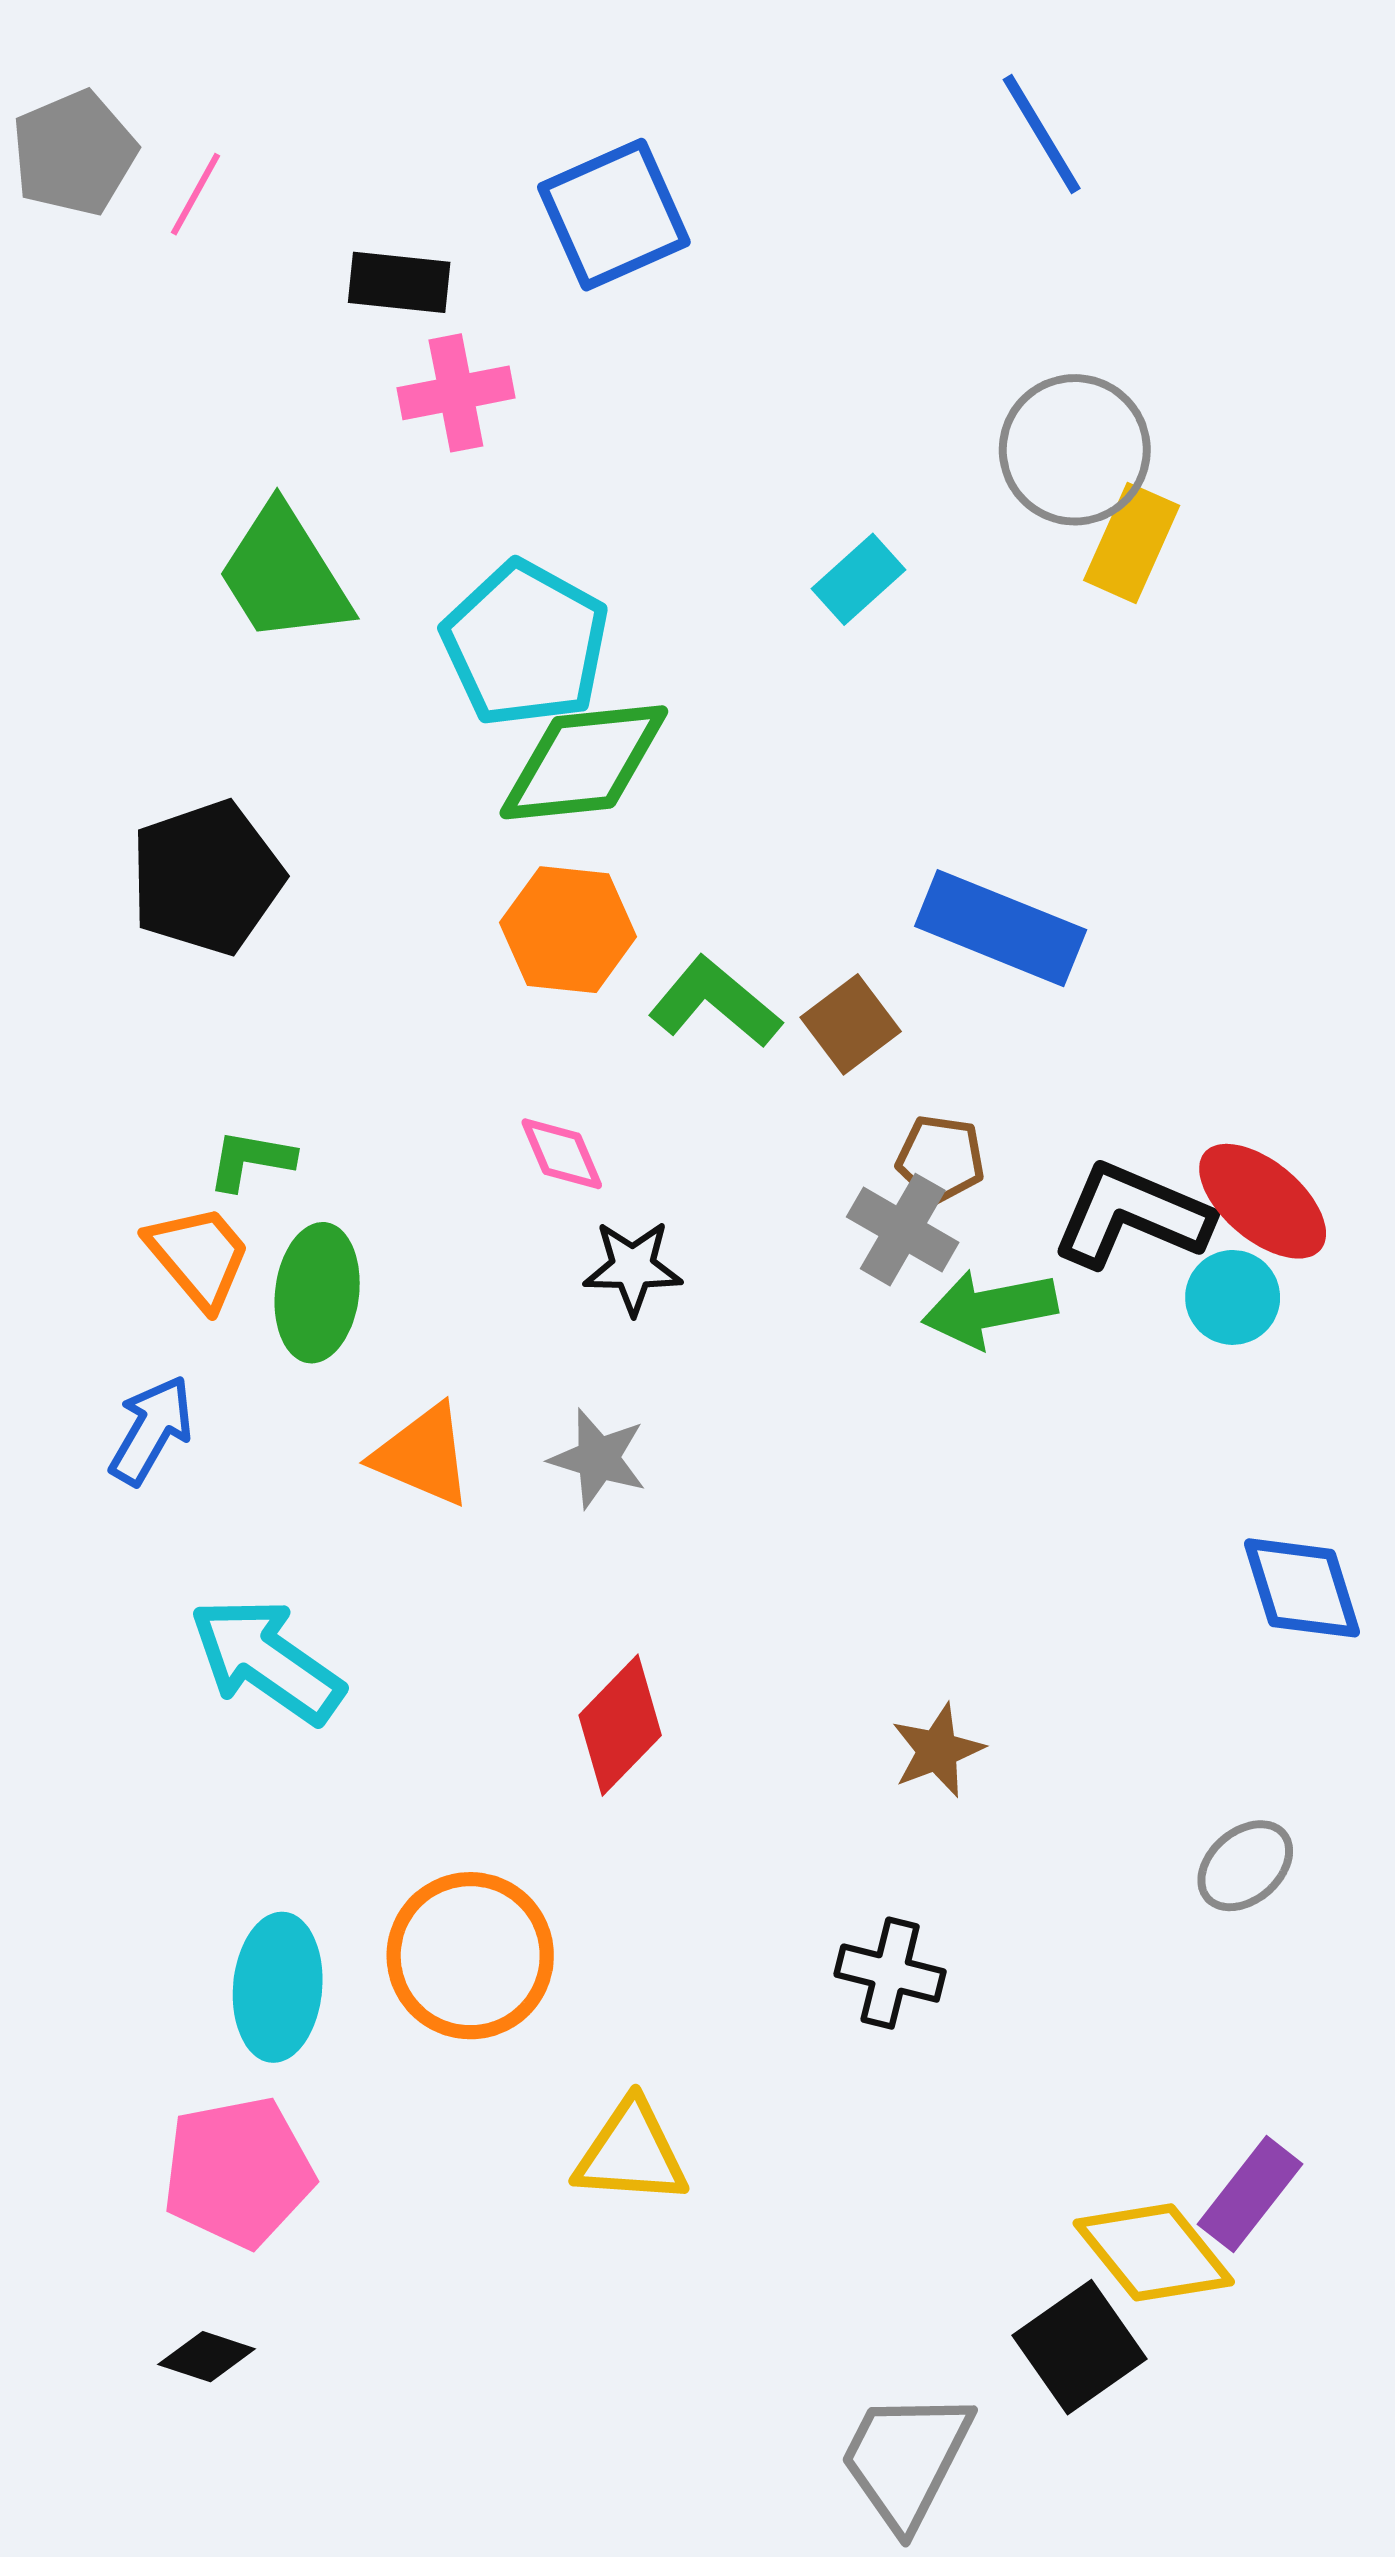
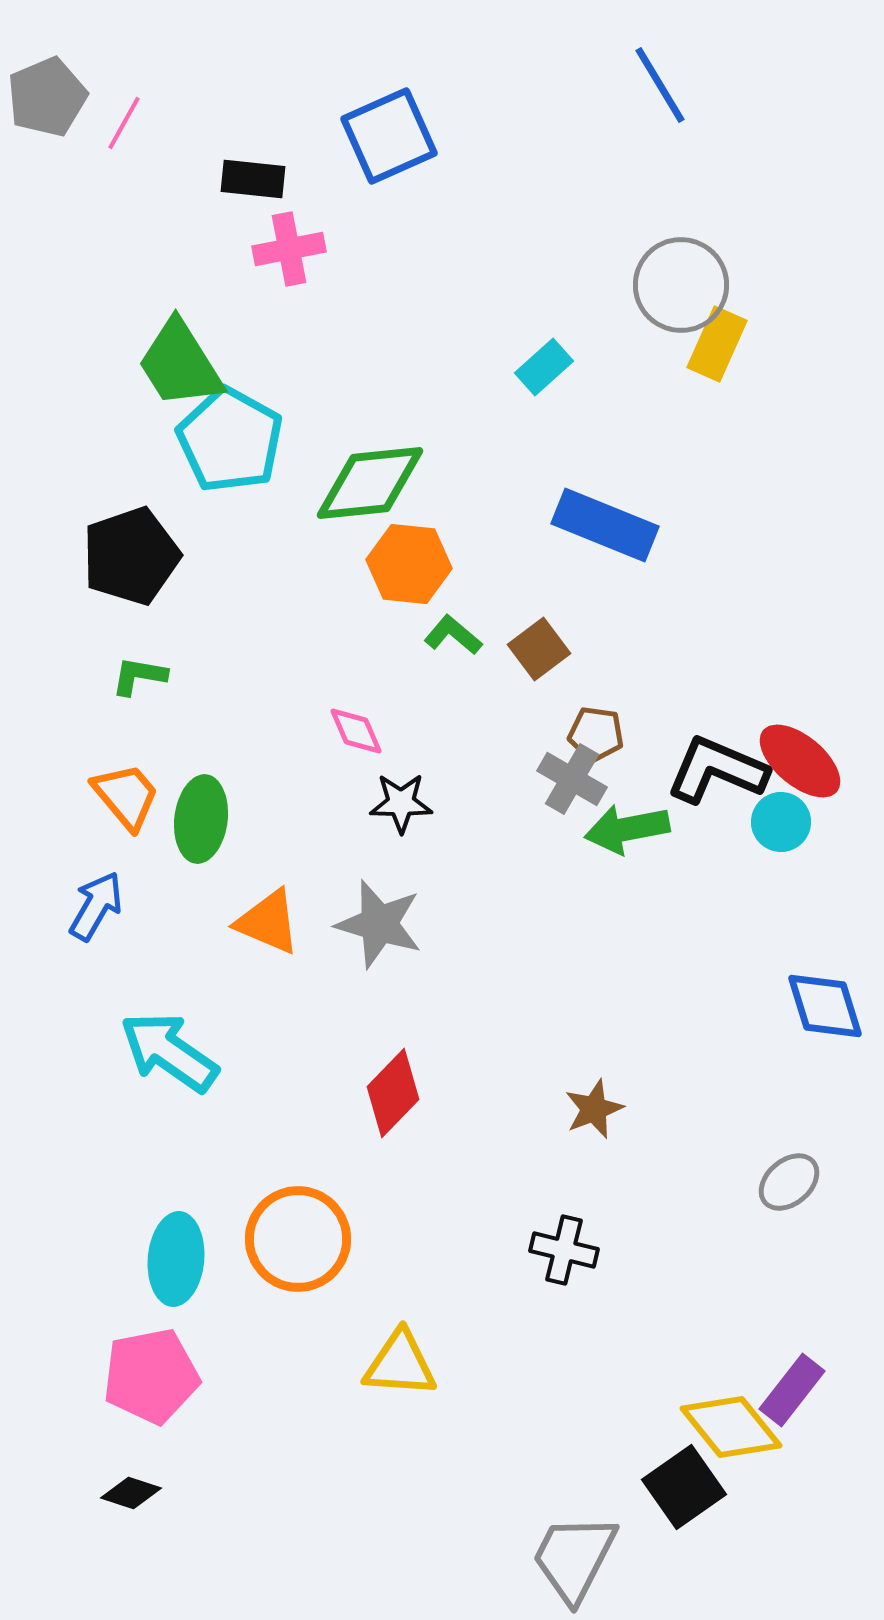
cyan pentagon: (525, 644) -> (230, 440), moved
blue rectangle: (1001, 928) -> (605, 525), moved
orange hexagon: (568, 930) -> (409, 564), moved
green L-shape: (715, 1002) -> (453, 635), size x0.7
green L-shape: (251, 1160) -> (139, 676), moved
gray star: (598, 1458) -> (379, 924), size x1.4

